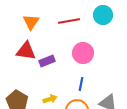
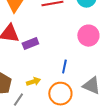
pink circle: (83, 53) -> (88, 36), moved

